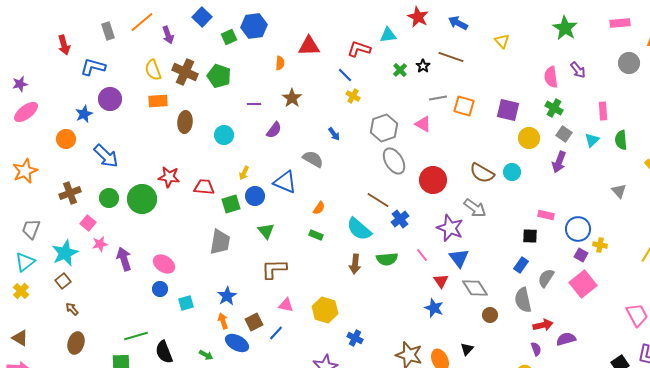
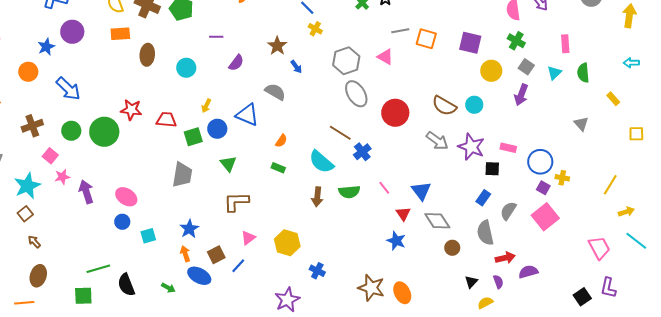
brown star: (292, 98) -> (277, 46), moved
purple star: (450, 228) -> (471, 147), moved
pink triangle: (286, 305) -> (248, 238), turned -49
black triangle: (467, 349) -> (471, 282), moved

